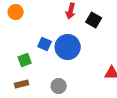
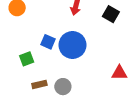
black square: (94, 20) -> (111, 14), moved
brown rectangle: (22, 84) -> (39, 84), moved

